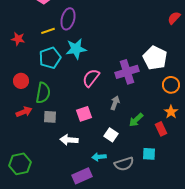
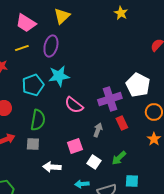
yellow line: (48, 31) -> (22, 48), moved
pink semicircle: (91, 78) -> (74, 105), turned -90
green semicircle: (43, 93) -> (38, 120), moved
pink square: (84, 114) -> (75, 146), moved
green arrow: (136, 120) -> (119, 158), moved
red rectangle: (161, 129) -> (122, 123), moved

